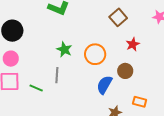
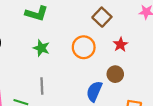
green star: (64, 50) -> (41, 48), moved
orange circle: (95, 54) -> (84, 47), moved

